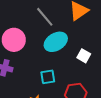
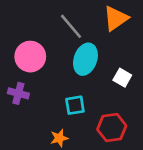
cyan ellipse: (56, 42) -> (85, 59), turned -40

